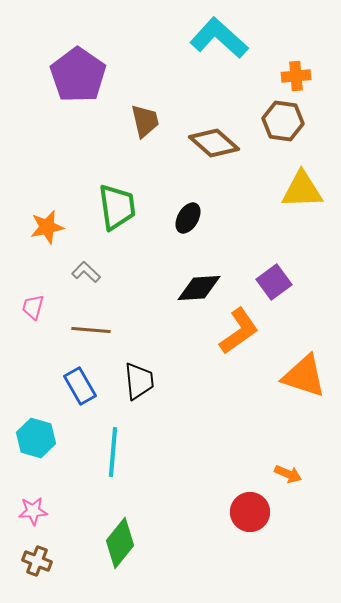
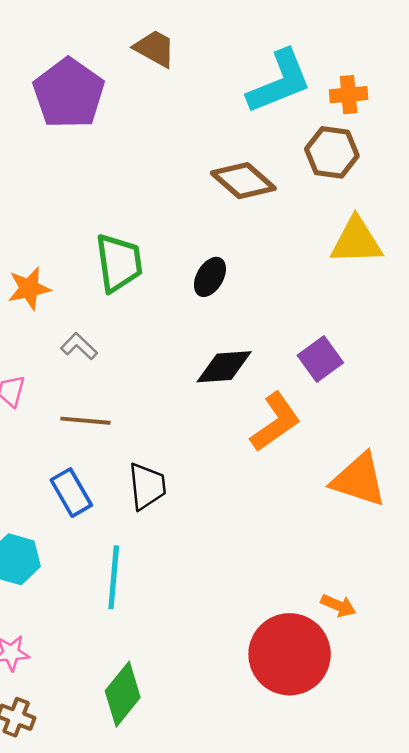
cyan L-shape: (219, 38) -> (279, 82), moved, turned 116
brown trapezoid: (145, 121) -> (155, 48), moved, turned -48
red circle: (250, 512) -> (290, 654), size x1.6

